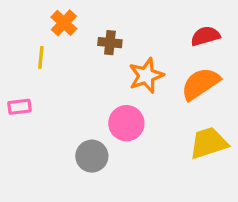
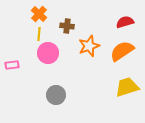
yellow line: (41, 57) -> (39, 34), moved
pink circle: (126, 123) -> (48, 53), moved

